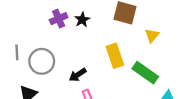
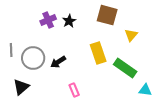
black arrow: (78, 75) -> (58, 62), moved

